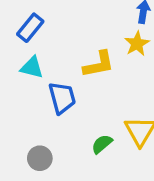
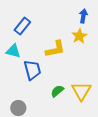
blue rectangle: (30, 28) -> (22, 26), moved
green semicircle: (102, 144) -> (57, 91), moved

